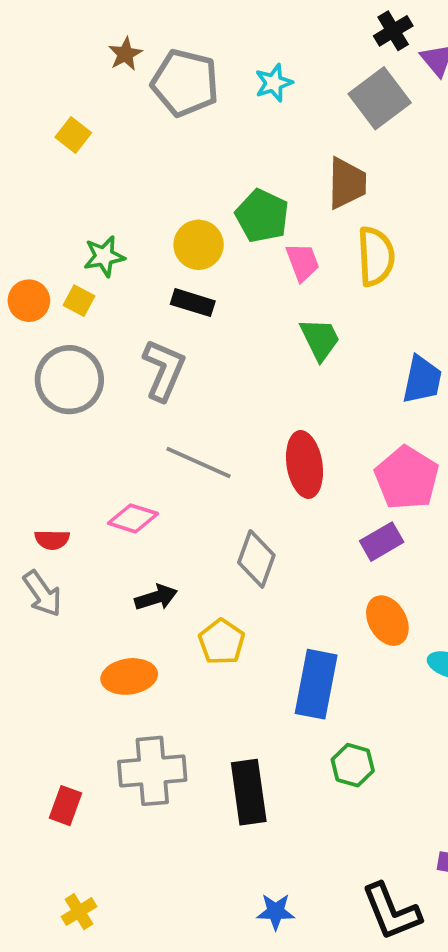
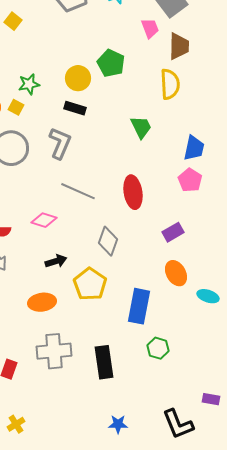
brown trapezoid: (347, 183) -> (179, 46), moved
pink trapezoid: (303, 262) -> (150, 28), moved
pink pentagon: (407, 478) -> (190, 180), moved, size x0.7
yellow pentagon: (222, 642) -> (90, 284), size x1.4

